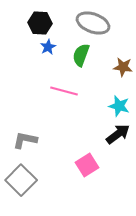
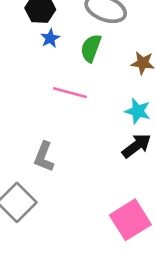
gray L-shape: (25, 140) -> (44, 157), moved, turned -80
pink square: (87, 165) -> (130, 220), moved, size x1.4

